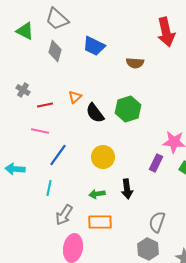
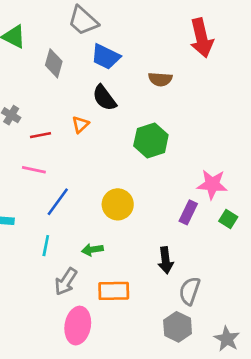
gray trapezoid: (57, 19) -> (83, 21), moved
black semicircle: (95, 113) -> (104, 98), moved
black arrow: (127, 189) -> (166, 260), moved
green arrow: (97, 194) -> (92, 250), moved

